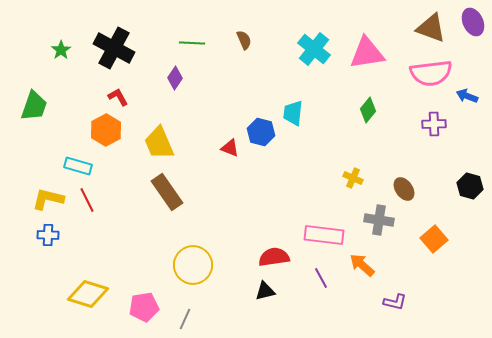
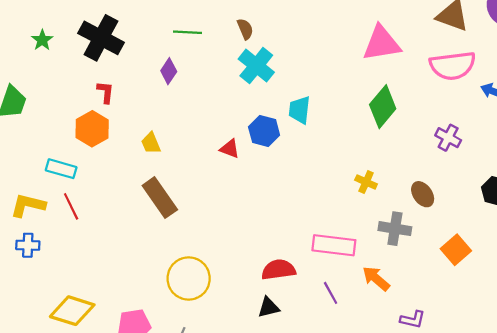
cyan cross: (314, 49) -> (256, 66), moved
red L-shape: (118, 97) -> (105, 92), turned 35
green diamond: (368, 110) -> (383, 107), size x1.5
purple cross: (434, 124) -> (448, 138), moved, turned 30
yellow trapezoid: (159, 143) -> (151, 143), size x0.6

